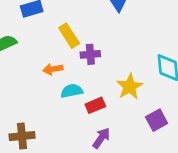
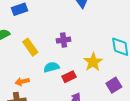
yellow rectangle: (69, 36) -> (30, 47), moved
orange arrow: (53, 69) -> (22, 82), moved

